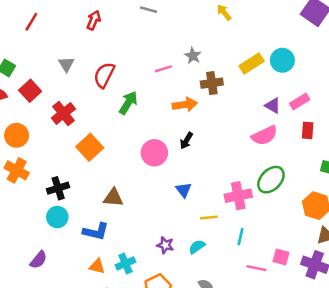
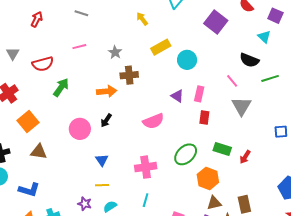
yellow rectangle: (252, 63) -> (161, 47), moved
pink line: (163, 69) -> (79, 47), moved
red semicircle: (104, 75) -> (43, 64), turned -135
pink rectangle: (300, 102) -> (199, 94), turned -49
pink semicircle: (265, 135) -> (153, 121), moved
green ellipse: (271, 180) -> (186, 154), moved
brown triangle: (113, 198) -> (39, 152), moved
yellow line: (209, 217) -> (102, 185), moved

